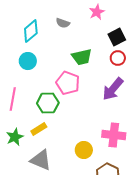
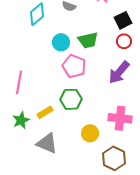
cyan circle: (28, 61) -> (61, 42), moved
green hexagon: (48, 103) -> (71, 99), moved

